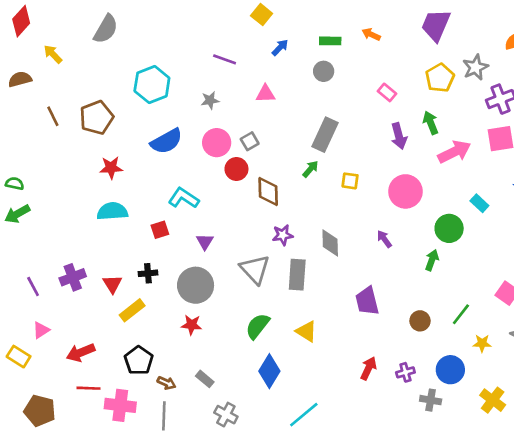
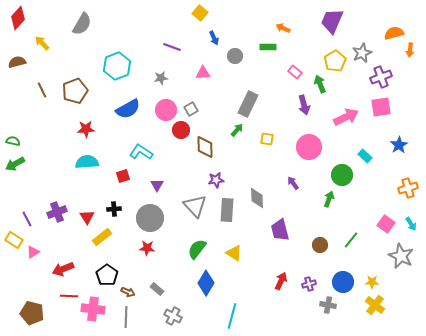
green rectangle: (330, 41) -> (268, 47), moved
blue arrow: (280, 48) -> (214, 38), turned 112
gray circle: (324, 71) -> (235, 56), moved
green arrow: (431, 123) -> (320, 84), moved
gray diamond: (330, 243) -> (257, 198), moved
yellow star: (482, 343) -> (372, 282), moved
yellow rectangle: (19, 357) -> (14, 240), moved
cyan line: (304, 415) -> (232, 316), turned -35

